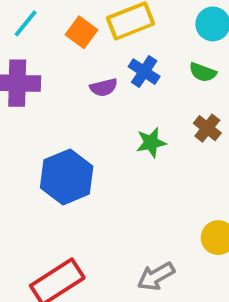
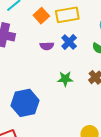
blue hexagon: (67, 177) -> (25, 103), moved

